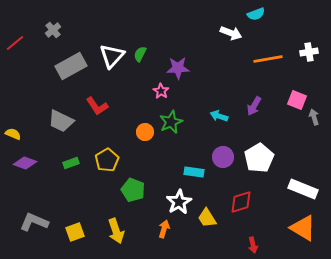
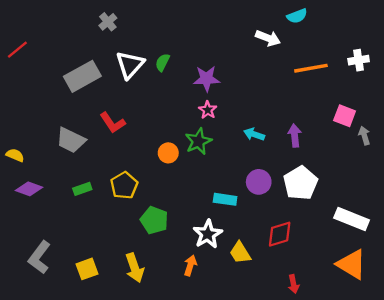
gray cross: (53, 30) -> (108, 22), moved
pink star: (161, 91) -> (208, 110), moved
purple arrow: (254, 106) -> (295, 135), moved, turned 144
gray L-shape: (34, 222) -> (39, 257), turned -76

